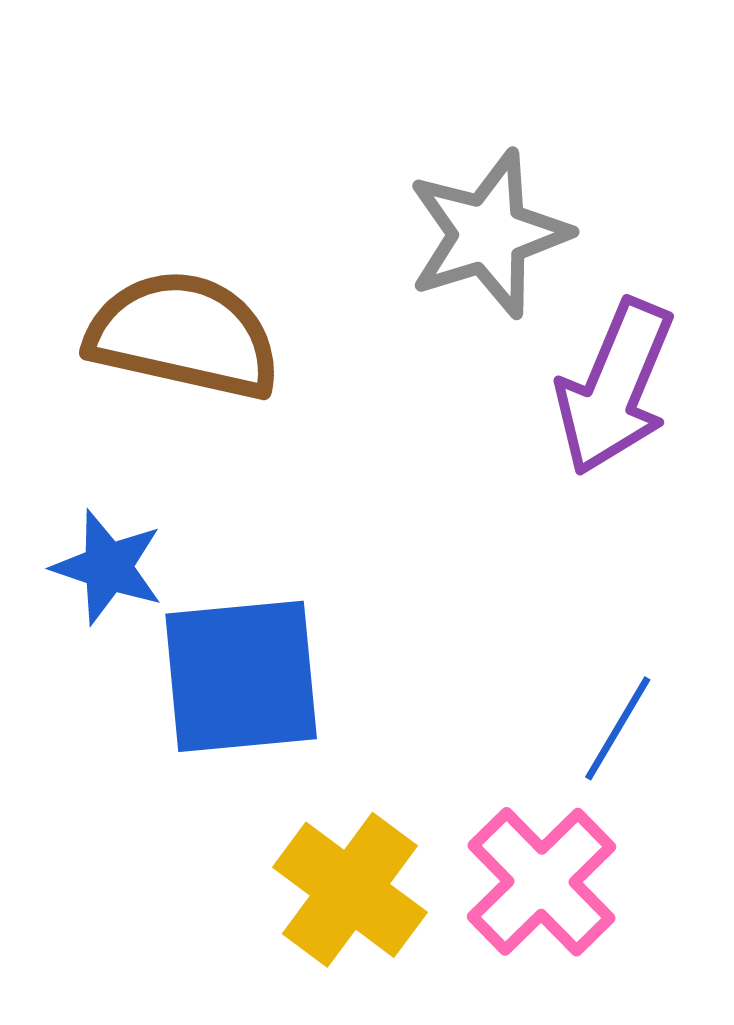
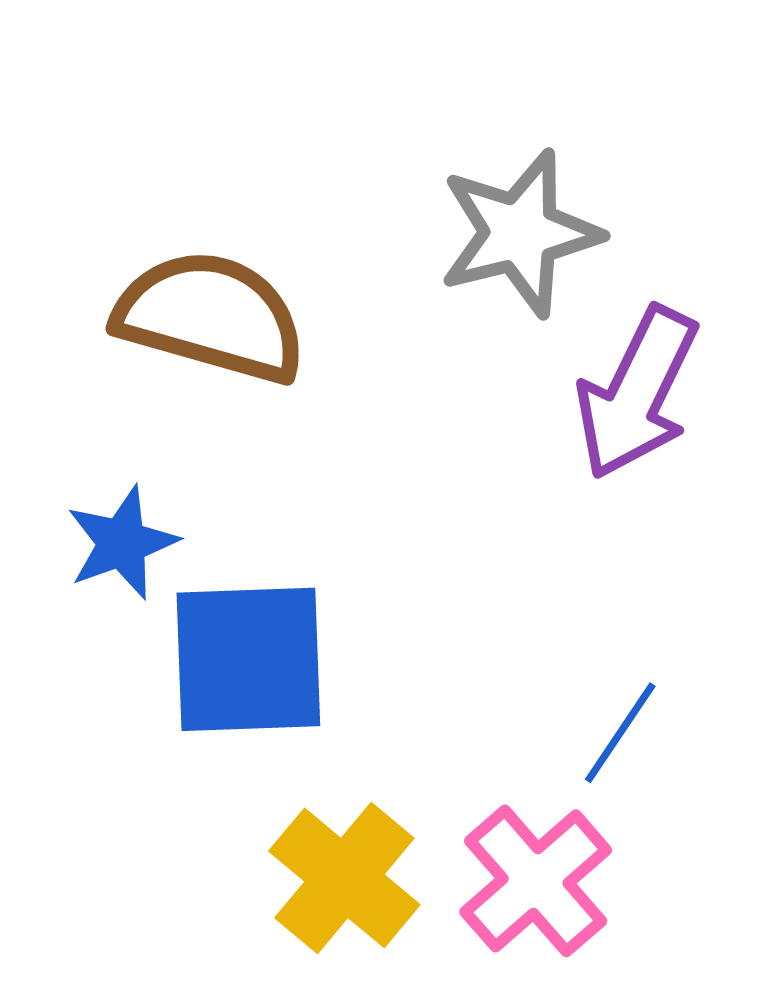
blue star: (108, 567) -> (122, 543), turned 30

